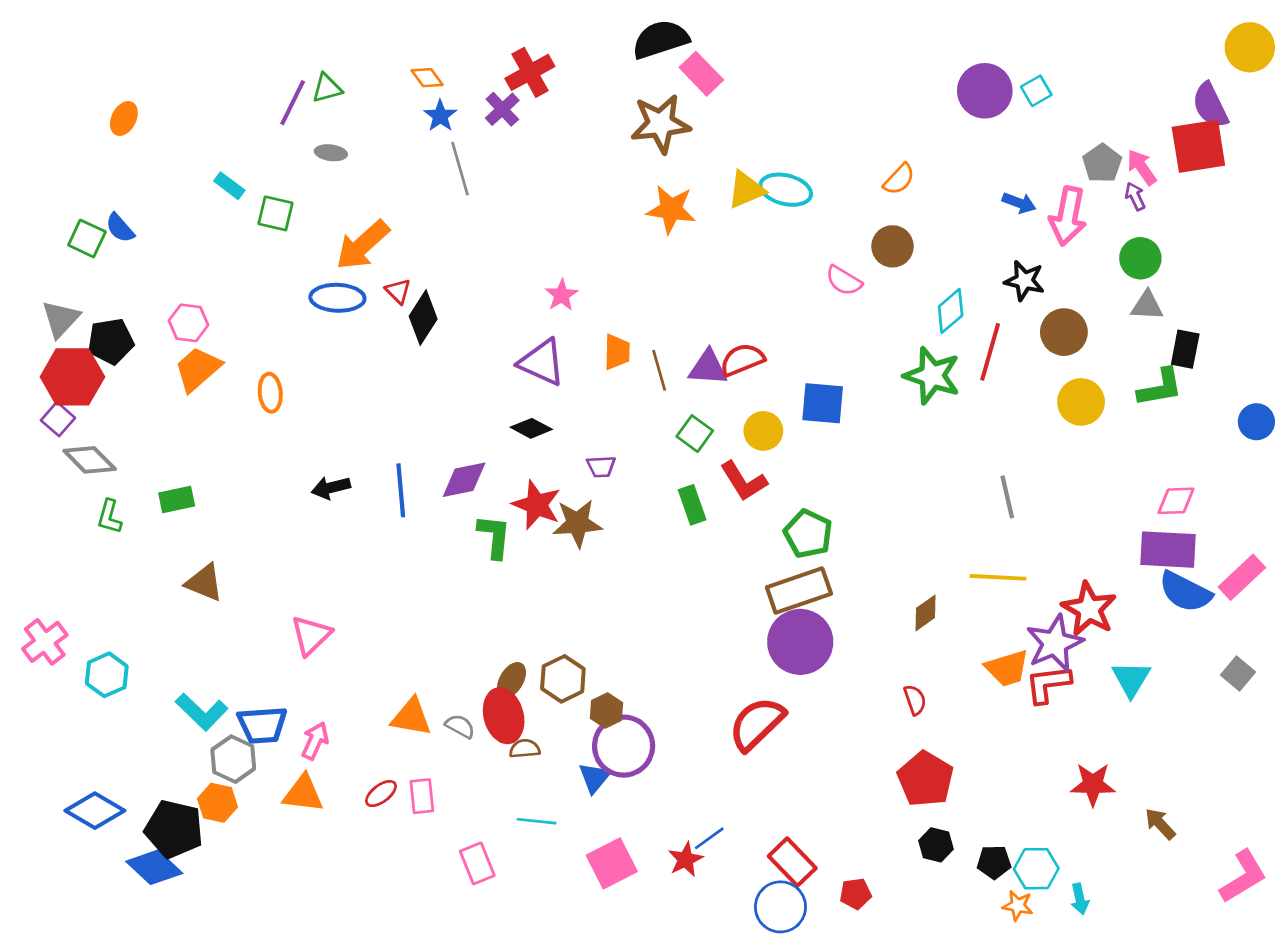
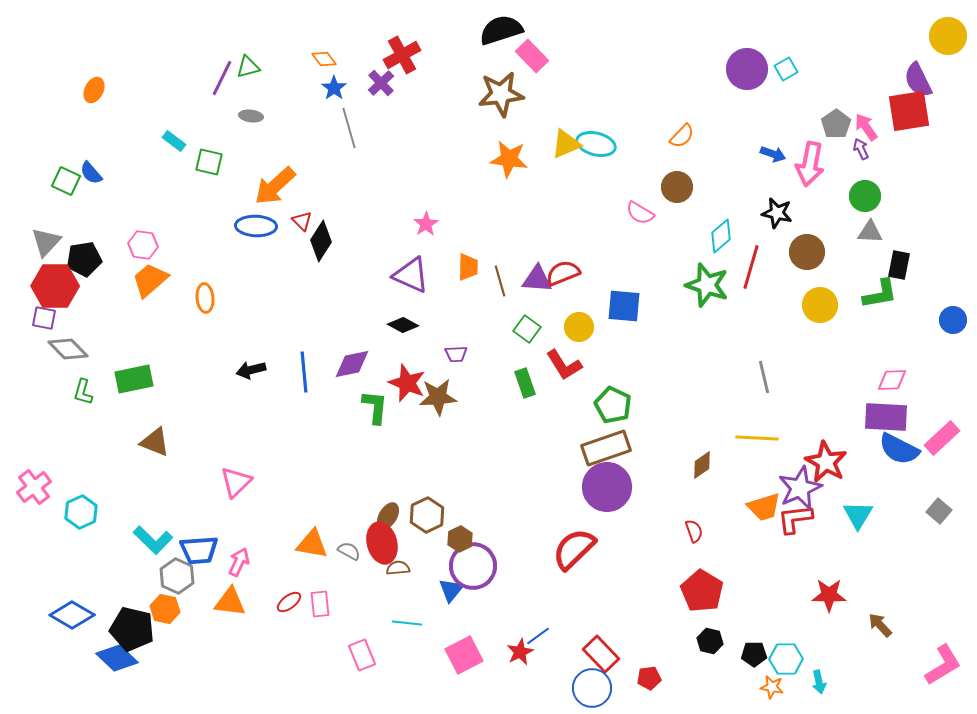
purple square: (58, 419) -> (44, 318), turned -30
green rectangle: (177, 500) -> (134, 379), size x1.4

